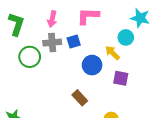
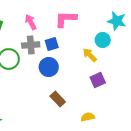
pink arrow: (52, 19) -> (31, 22), turned 140
blue circle: (92, 65) -> (49, 67), moved
purple square: (121, 78) -> (98, 80), turned -35

